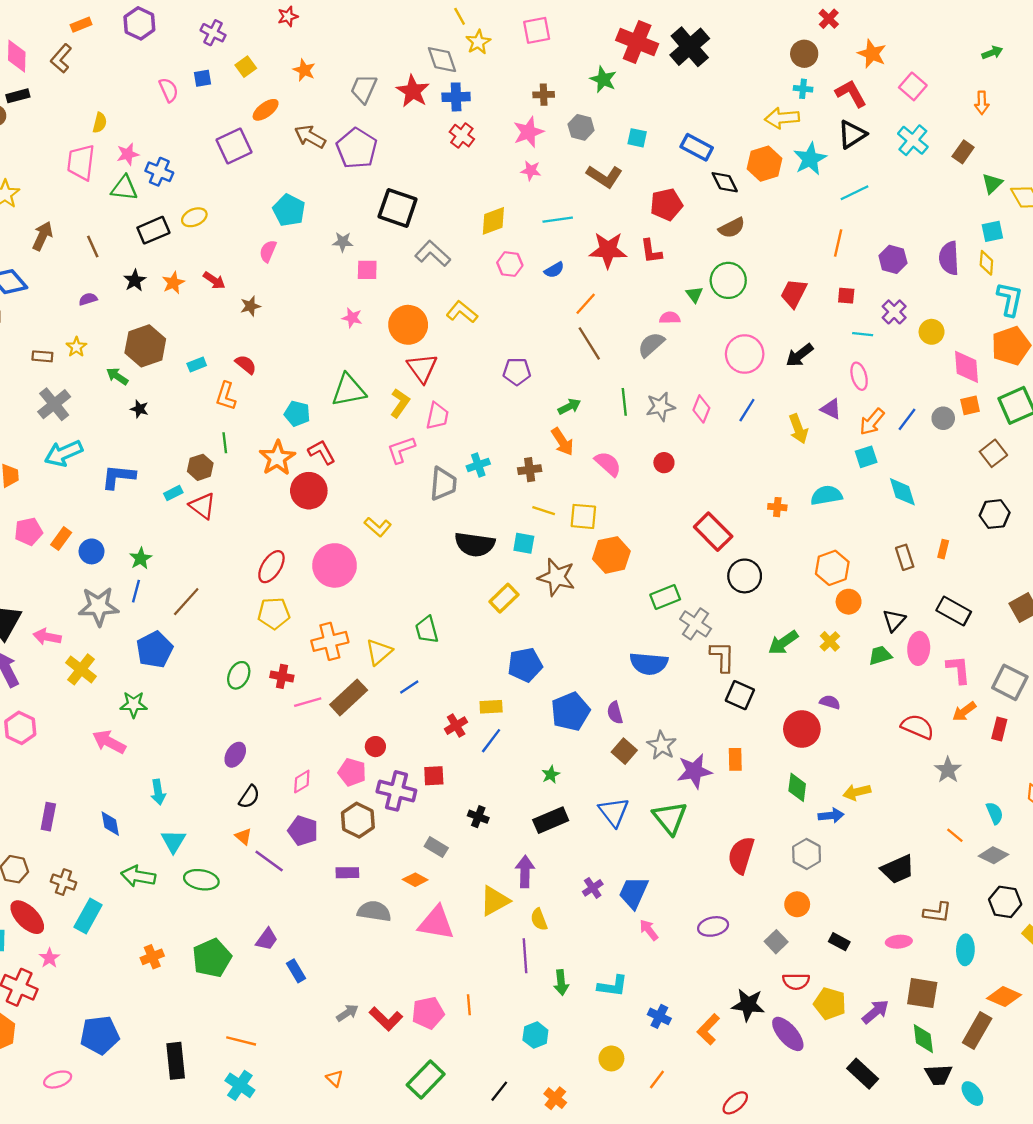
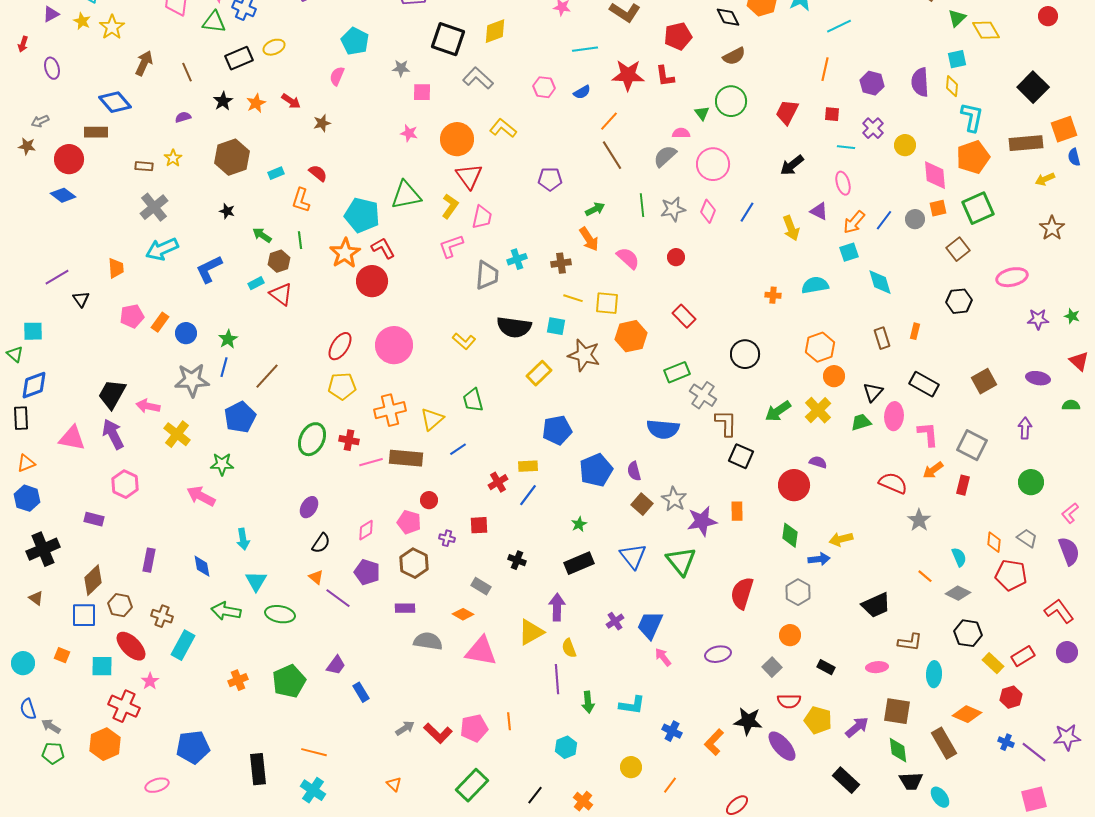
yellow diamond: (493, 221) -> (495, 31), moved
pink circle: (745, 354) -> (713, 164), moved
green arrow: (117, 376) -> (262, 235), moved
cyan pentagon: (297, 414) -> (362, 215), size x1.6
blue L-shape: (118, 477) -> (209, 269), turned -32
yellow L-shape: (378, 527) -> (464, 341), moved
red rectangle: (713, 532) -> (684, 316), moved, size x0.7
yellow cross: (830, 641) -> (818, 410), size x1.5
green ellipse: (239, 675) -> (312, 439), size x1.4
brown rectangle: (349, 697) -> (406, 458), turned 48
purple cross: (396, 791) -> (447, 538), size x0.5
brown rectangle: (977, 1030) -> (944, 743), turned -60

